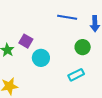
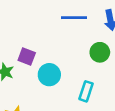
cyan rectangle: (76, 75) -> (86, 91), moved, turned -35

